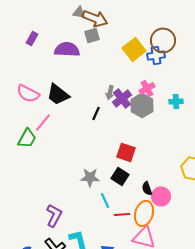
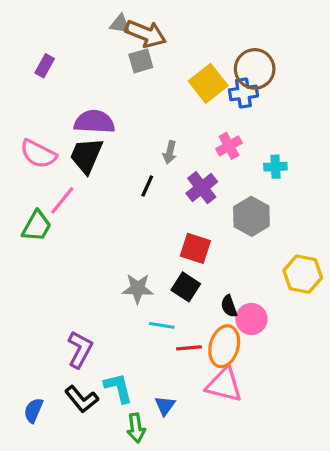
purple semicircle: (67, 49) -> (94, 122), moved
black trapezoid: (58, 94) -> (86, 155), turned 75
purple cross: (122, 98) -> (202, 188), moved
gray hexagon: (142, 105) -> (251, 216), moved
cyan line: (105, 200) -> (162, 325), turned -56

